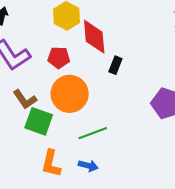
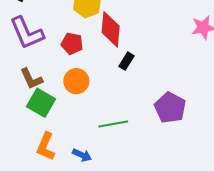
orange circle: (70, 94) -> (76, 81), size x0.7
green line: (93, 133) -> (113, 124), moved

